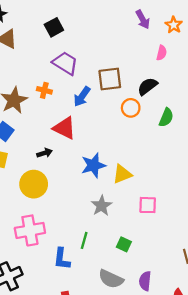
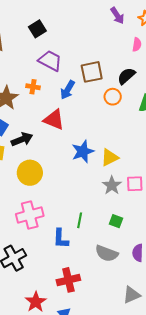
black arrow: (45, 153) -> (22, 139), moved, size x1.5
gray star: (101, 206) -> (112, 185), moved

